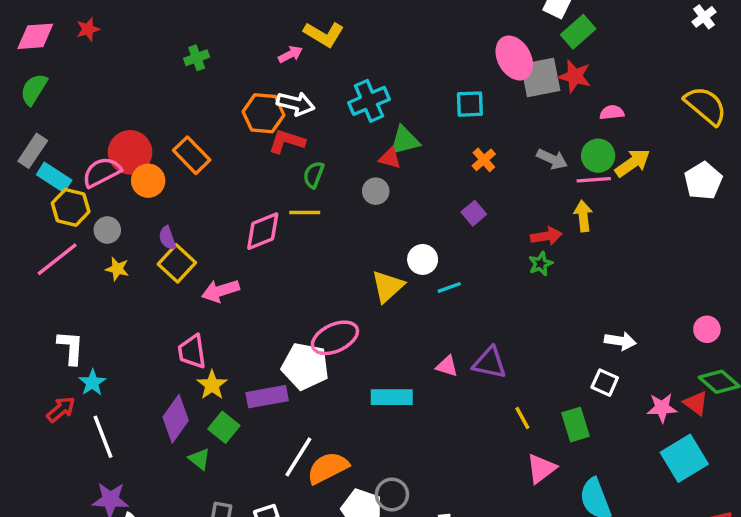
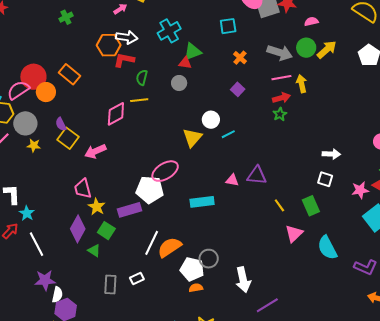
gray arrow: (552, 159) -> (280, 53), size x1.4
pink line: (594, 180) -> (281, 78), moved
gray circle: (107, 230) -> (25, 123), size x1.5

